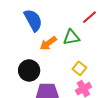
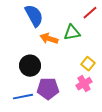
orange arrow: (48, 43) -> (49, 39), turned 54
yellow square: (79, 68) -> (88, 64), moved

